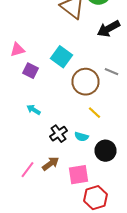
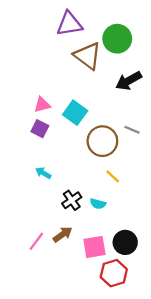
pink triangle: (18, 50) -> (42, 105), moved
black circle: (106, 151) -> (125, 242), moved

